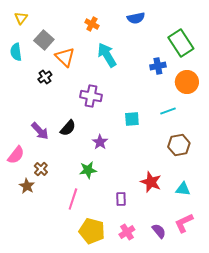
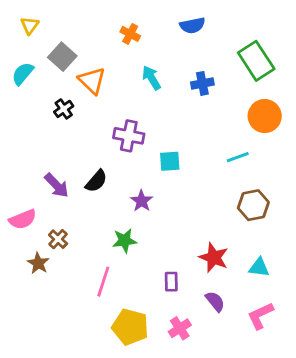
cyan semicircle: (16, 52) -> (23, 74), turned 48
cyan arrow: (107, 55) -> (151, 78), size x0.7
blue cross: (158, 66) -> (202, 83), moved
cyan square: (132, 119) -> (170, 161), moved
pink semicircle: (16, 155) -> (23, 219), turned 30
purple semicircle: (159, 231) -> (215, 301), moved

